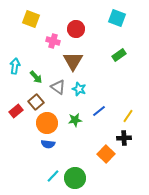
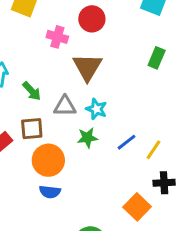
green rectangle: (119, 55) -> (157, 58), turned -32
gray triangle: (58, 87) -> (65, 106), turned -35
brown square: (36, 102) -> (32, 129), turned 35
yellow line: (128, 116) -> (154, 150), moved
green star: (75, 120) -> (87, 138), moved

